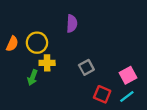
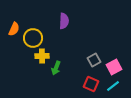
orange semicircle: (12, 44) -> (14, 29), moved
gray square: (86, 67) -> (94, 60), moved
green arrow: (32, 77) -> (56, 68), moved

